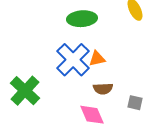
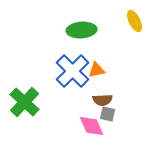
gray square: (135, 103) -> (108, 114), moved

